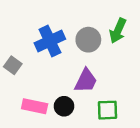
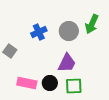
blue cross: (50, 41) -> (39, 32), size x0.7
green square: (108, 110) -> (74, 86), moved

